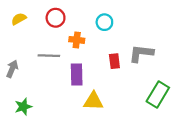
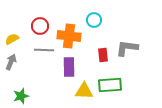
red circle: (56, 18) -> (40, 26), moved
yellow semicircle: (19, 19) -> (12, 39), moved
orange cross: (77, 40) -> (69, 36), size x1.6
green rectangle: (158, 94) -> (110, 85), moved, turned 55

